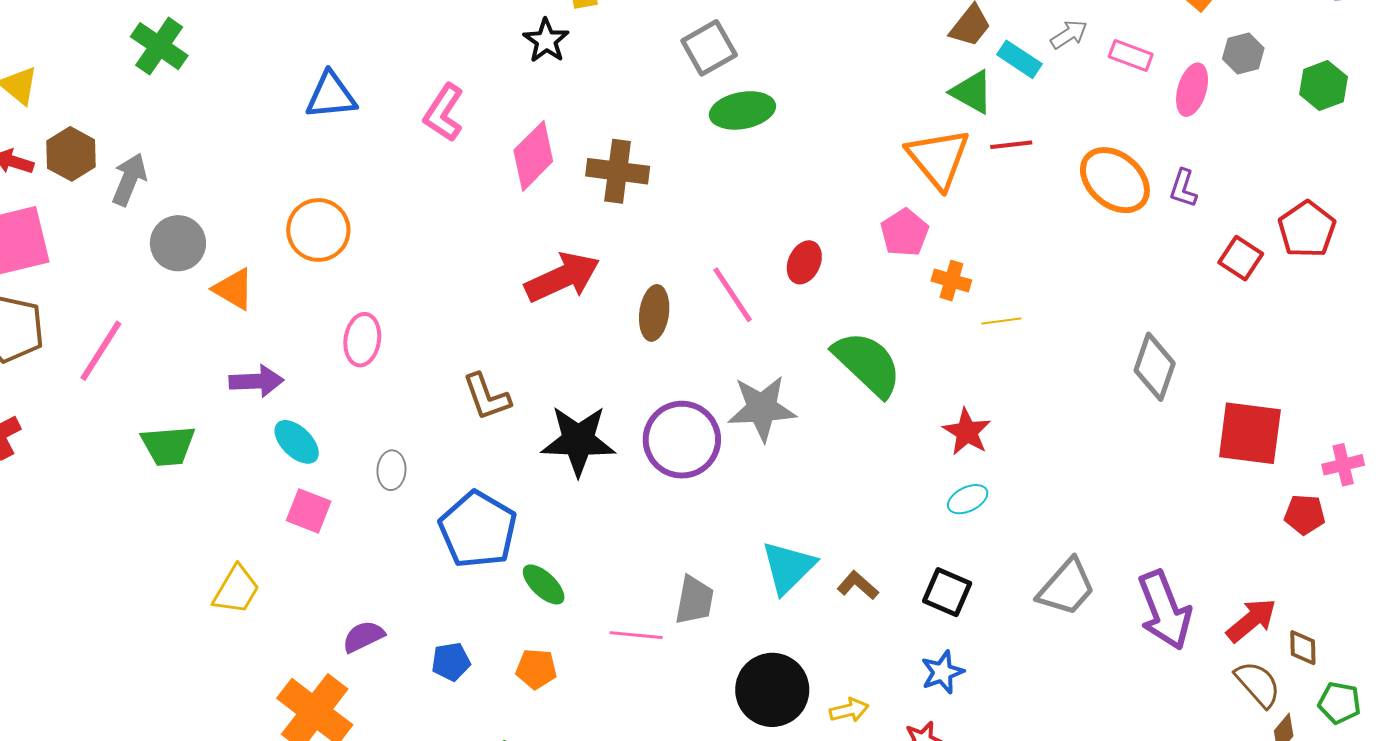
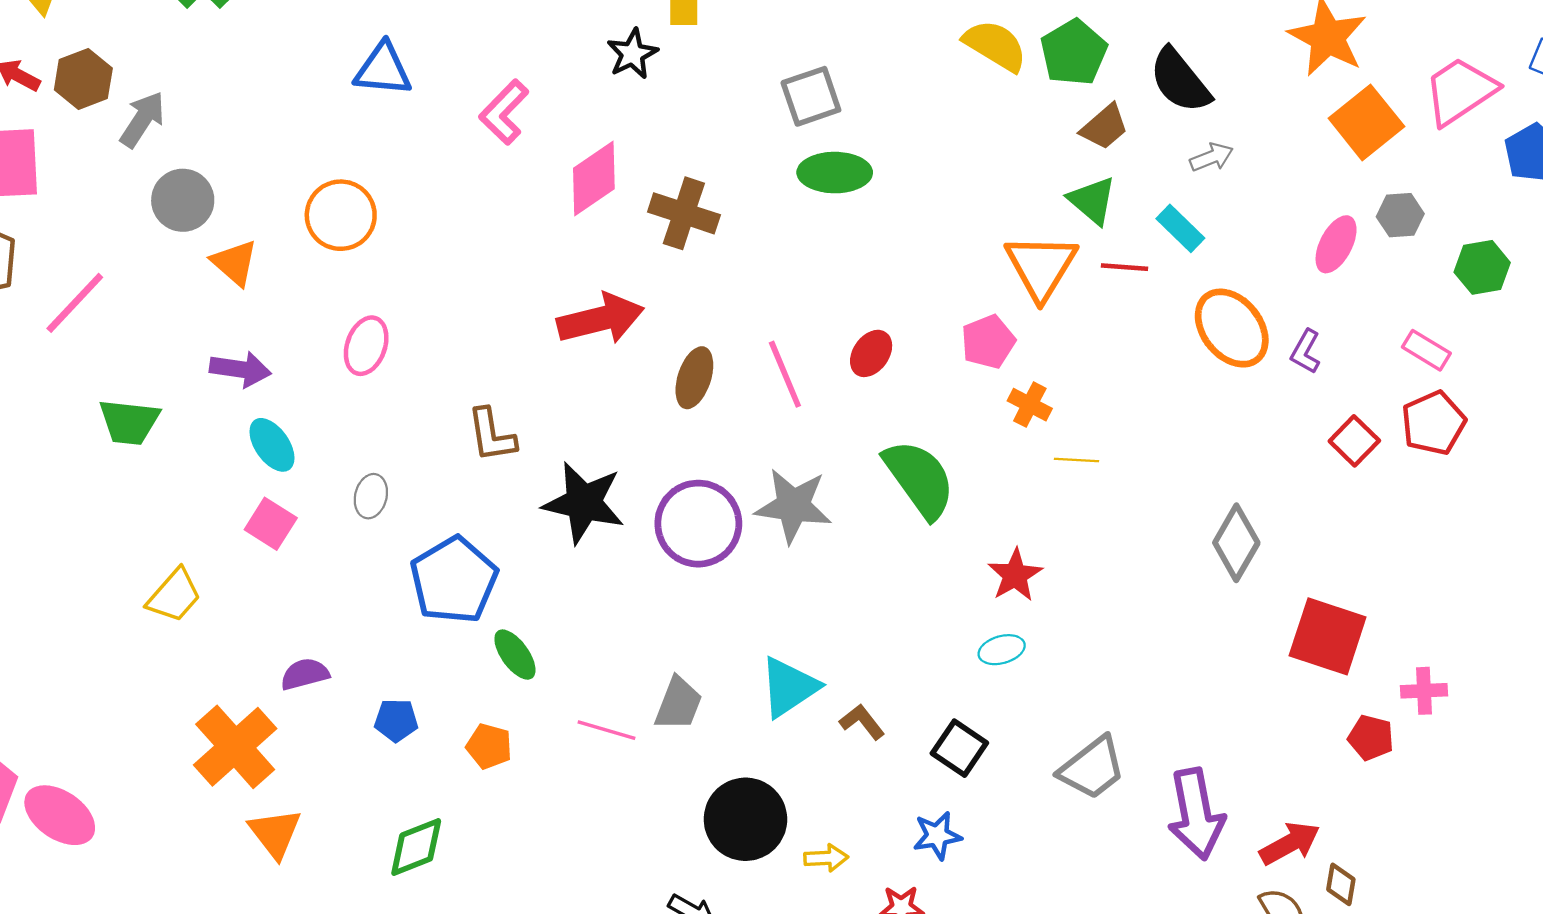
pink rectangle: (1131, 55) -> (1426, 350), moved
cyan rectangle: (1019, 59) -> (1180, 228), moved

